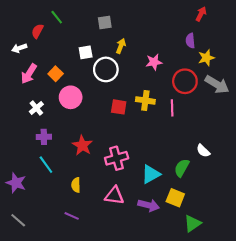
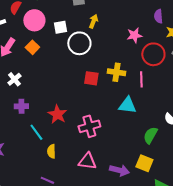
pink star: (154, 62) -> (134, 35), moved
pink circle: (71, 97) -> (34, 20), moved
cyan line: (46, 165) -> (36, 132), moved
cyan triangle: (151, 174) -> (127, 105), moved, turned 36

